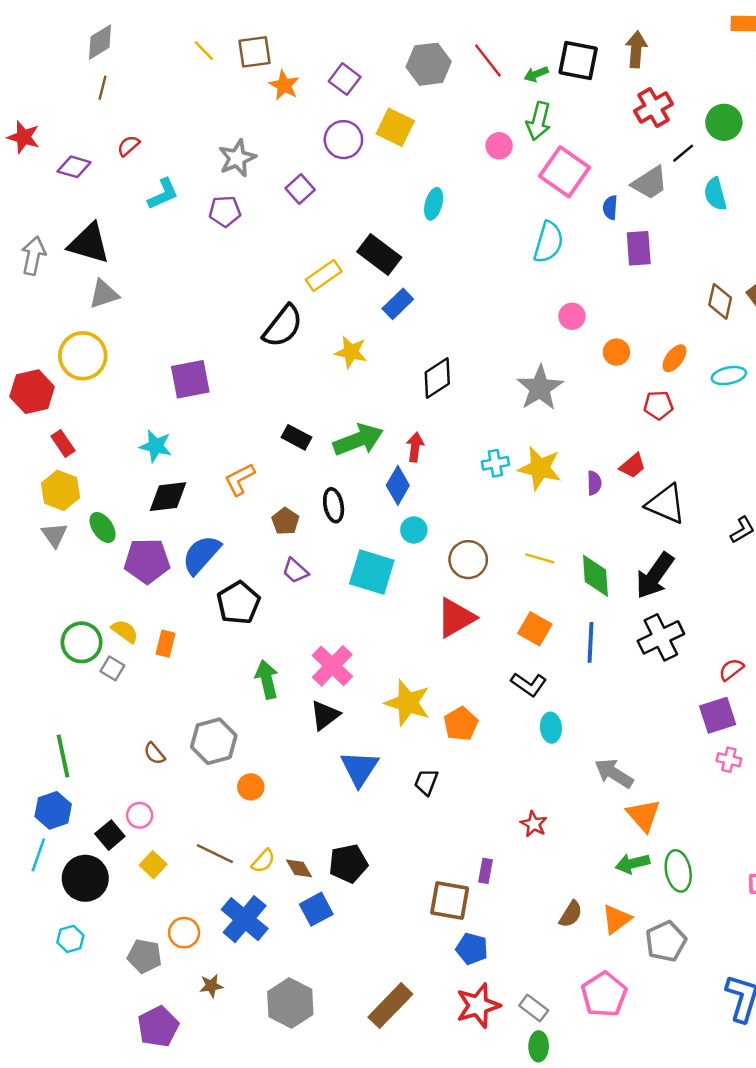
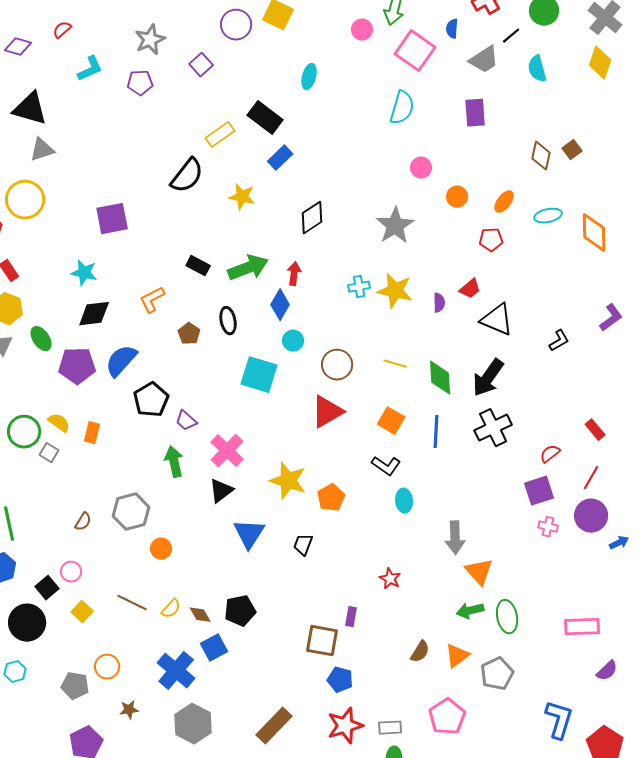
blue semicircle: (610, 208) -> (452, 29), moved
purple trapezoid: (295, 571) -> (186, 421), moved
brown semicircle: (154, 754) -> (83, 522), turned -108
gray arrow: (614, 773) -> (455, 538), turned -124
blue cross: (245, 919) -> (176, 671), moved
gray rectangle: (534, 1008) -> (390, 728), turned -40

